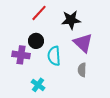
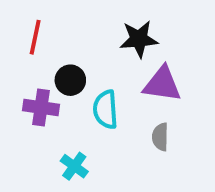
red line: (39, 13) -> (35, 37), moved, turned -30
purple triangle: (83, 43) -> (162, 84), turned -35

